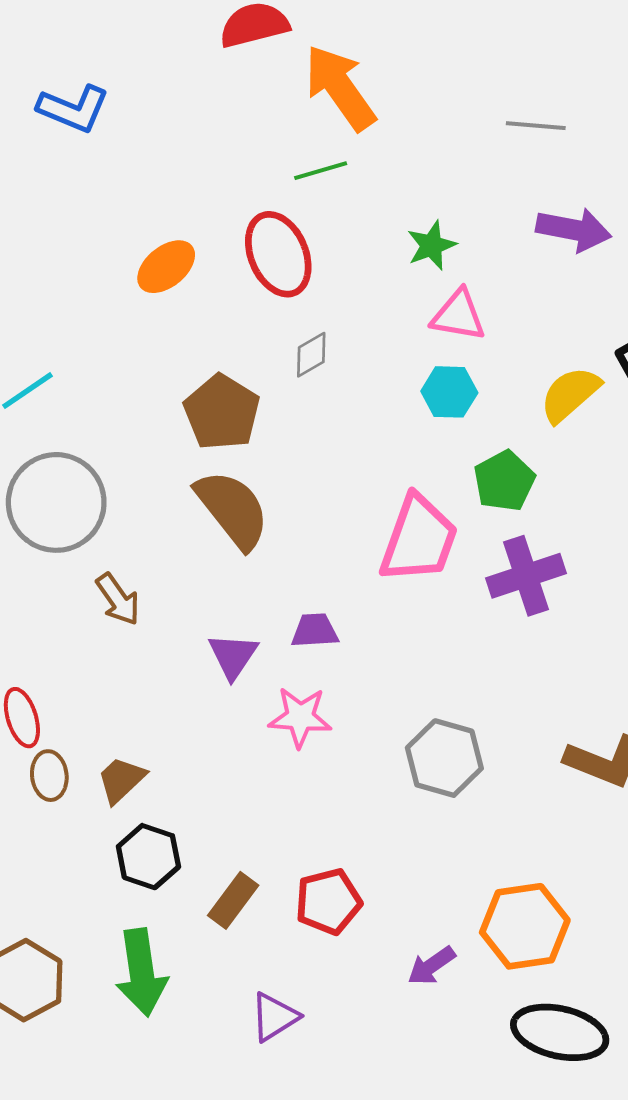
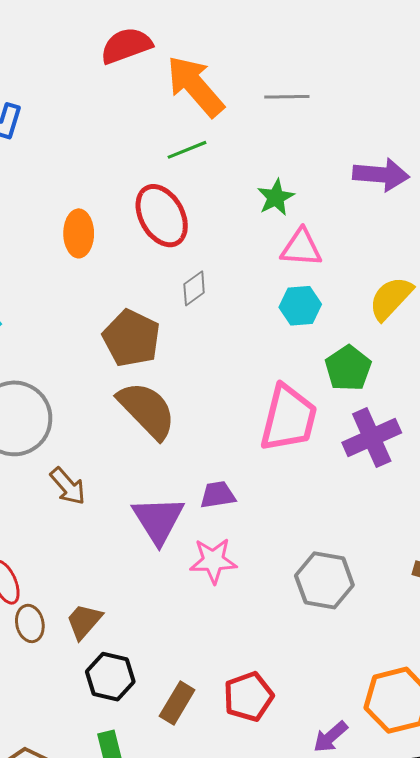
gray line: (536, 126) -> (287, 97), moved
orange ellipse: (166, 267) -> (79, 233), turned -45
purple triangle: (233, 656) -> (158, 520), size x1.4

